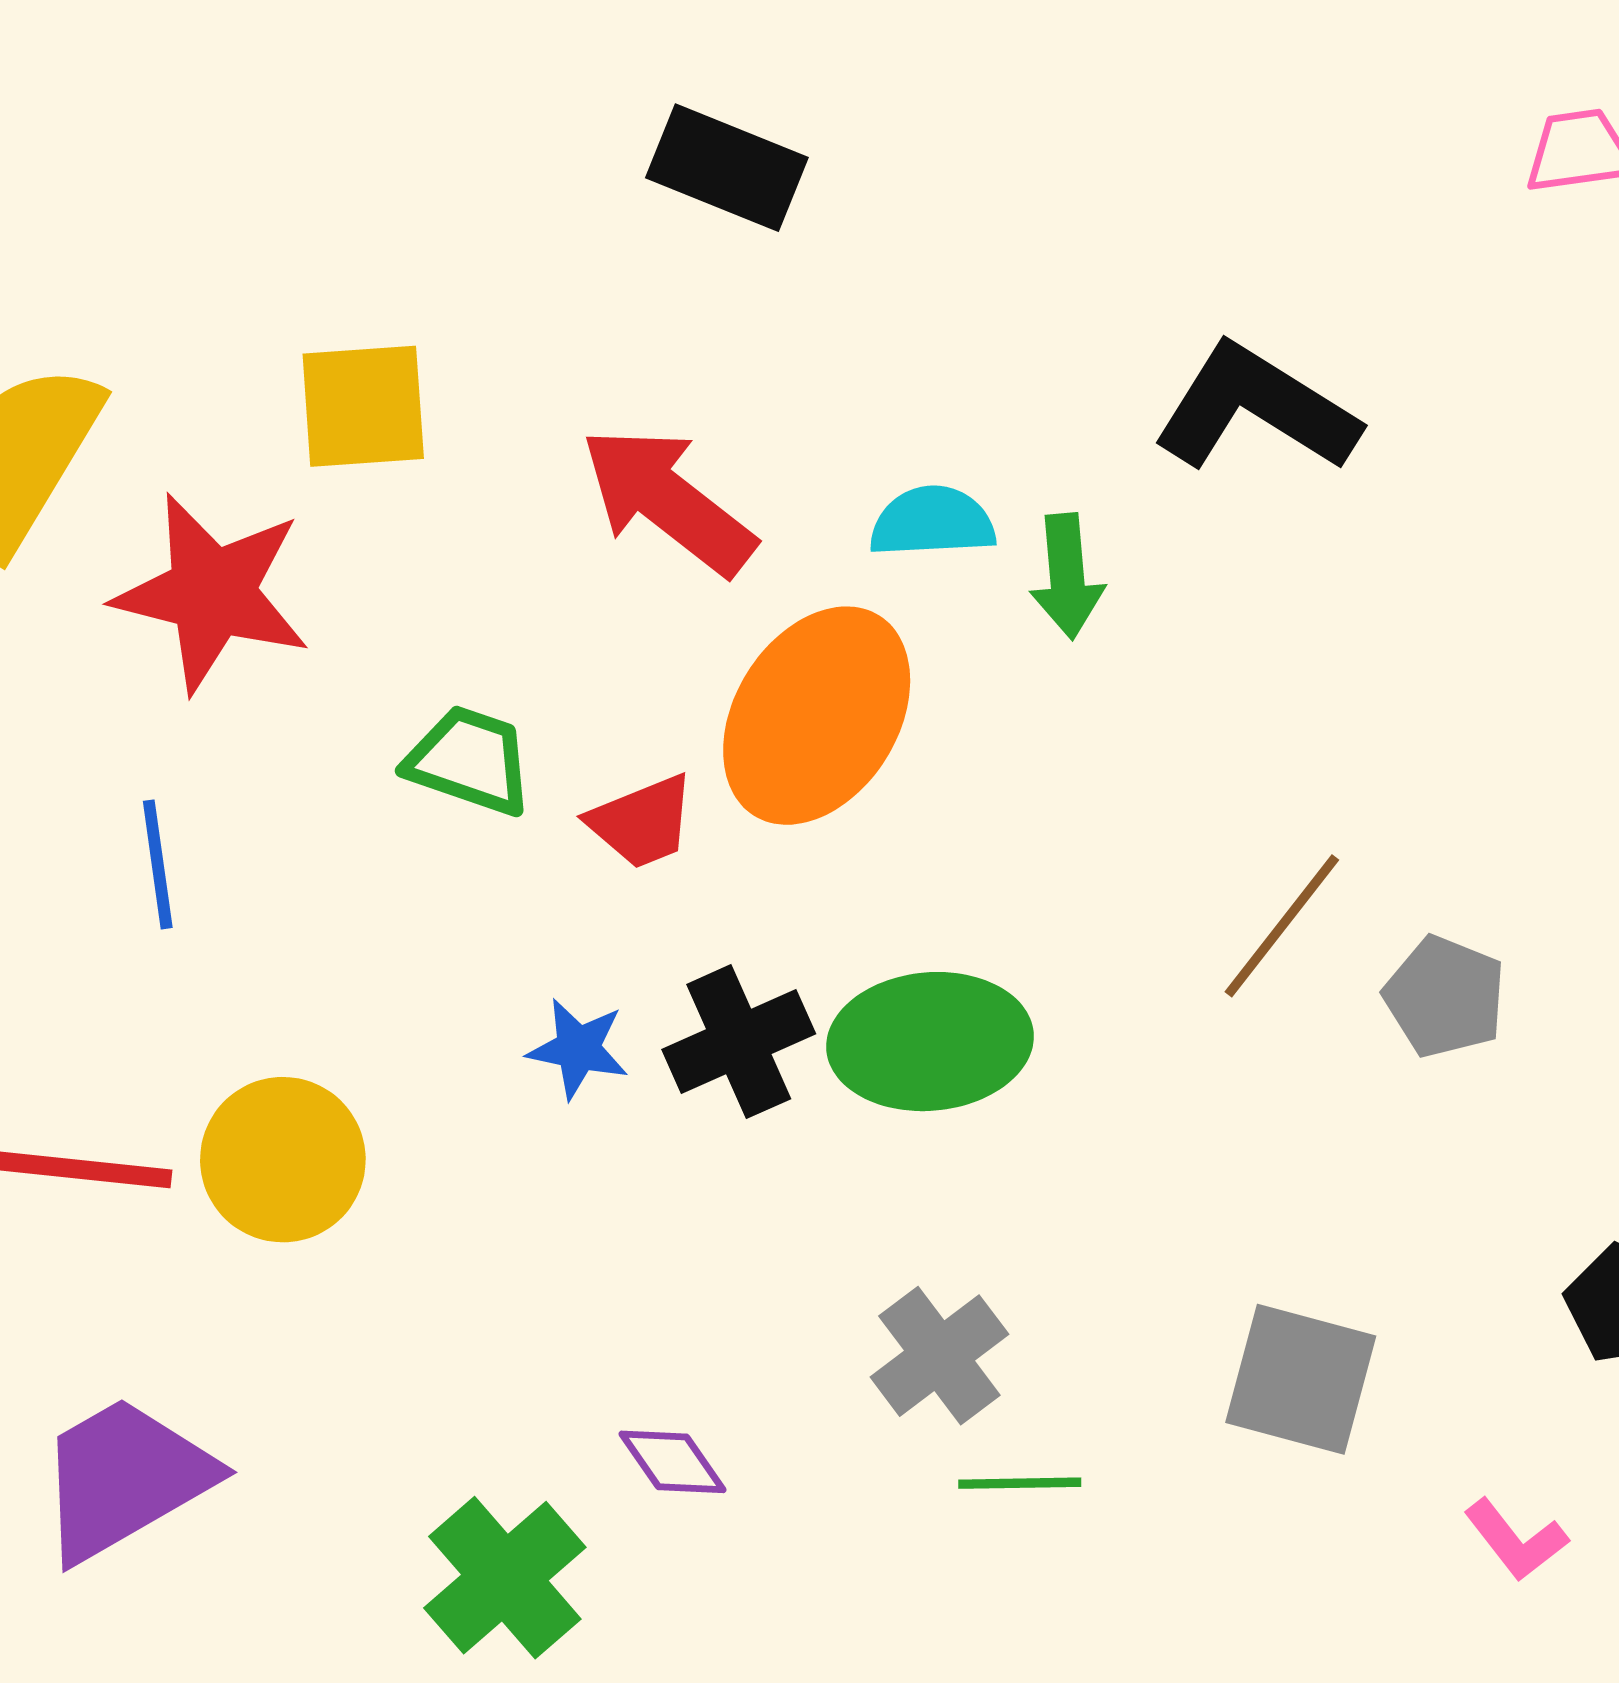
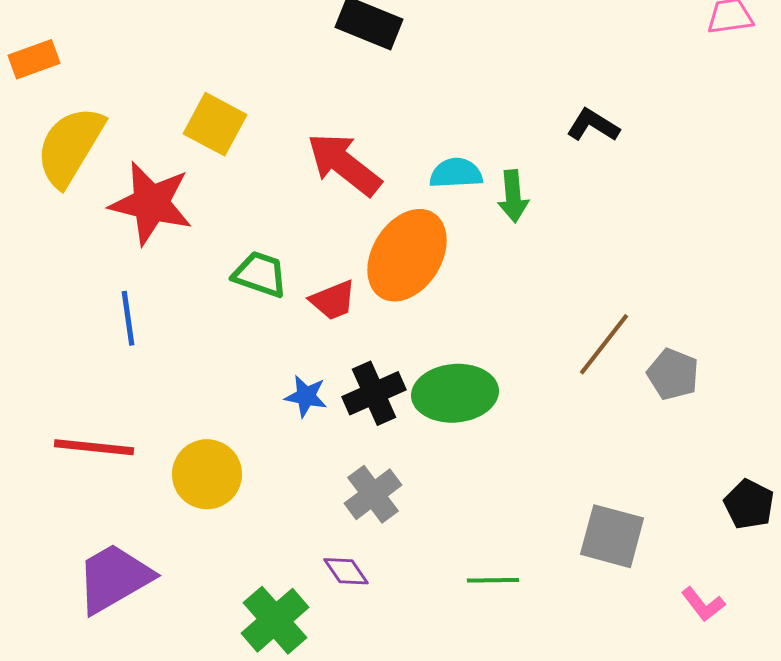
yellow square: (363, 406) -> (215, 124), turned 32
black L-shape: (1256, 409) -> (593, 125), size x0.6
yellow circle: (283, 1160) -> (207, 474), moved
gray cross: (939, 1356) -> (373, 494), moved

